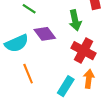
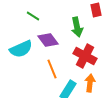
orange line: (28, 74) -> (52, 69), moved

